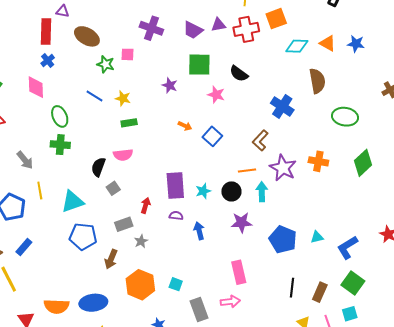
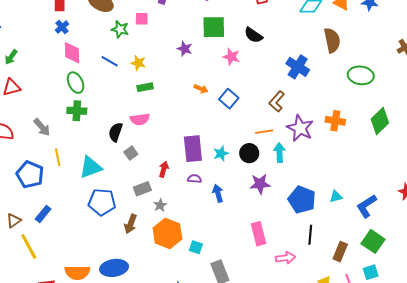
pink diamond: (36, 87) -> (72, 53), moved
orange hexagon: (140, 285) -> (167, 233), moved
black line: (292, 288) -> (310, 235), moved
pink arrow: (230, 302) -> (285, 258), moved

